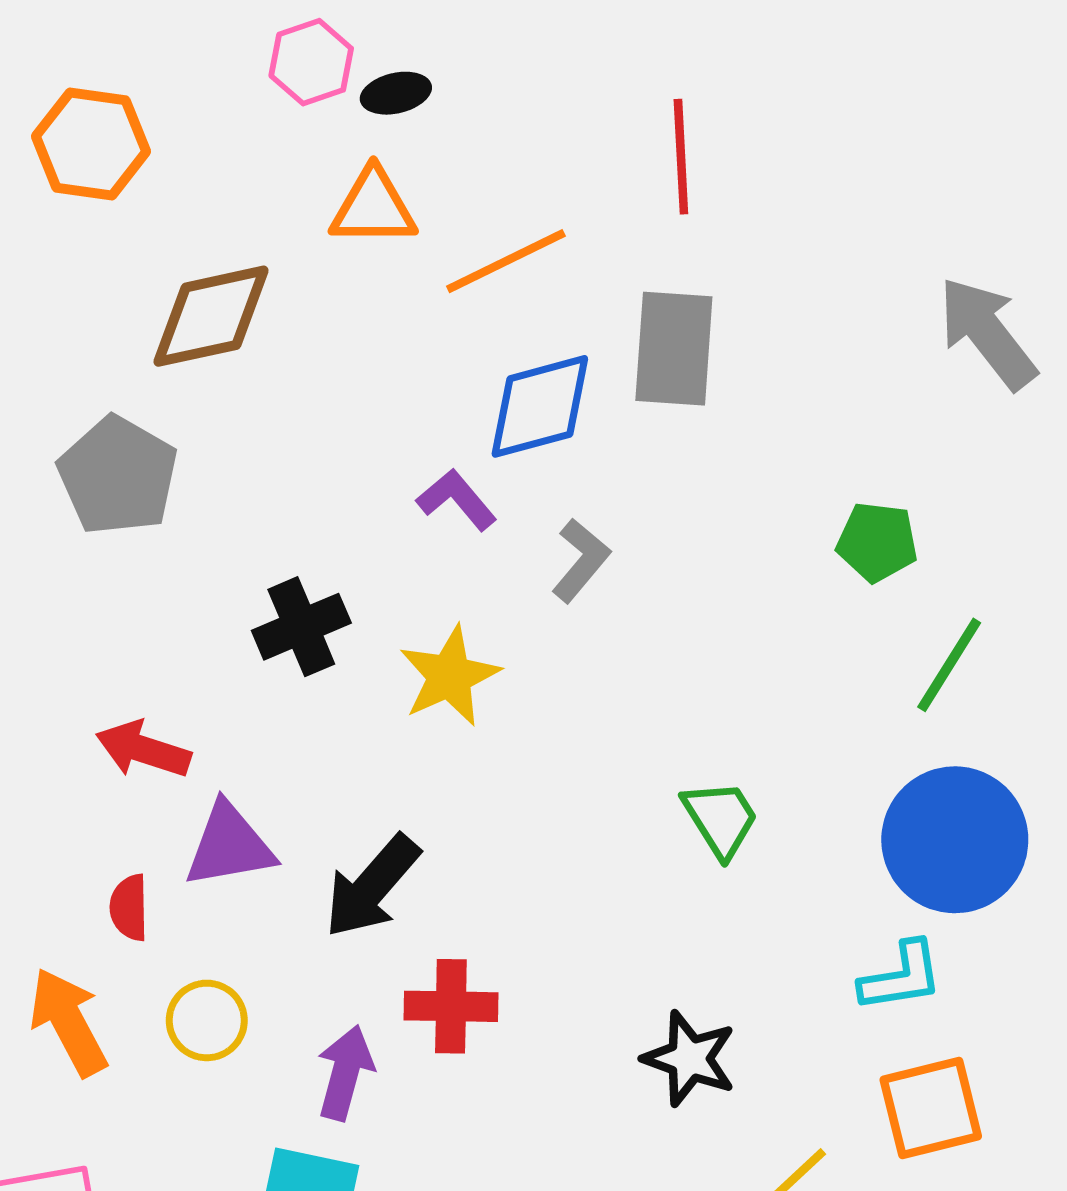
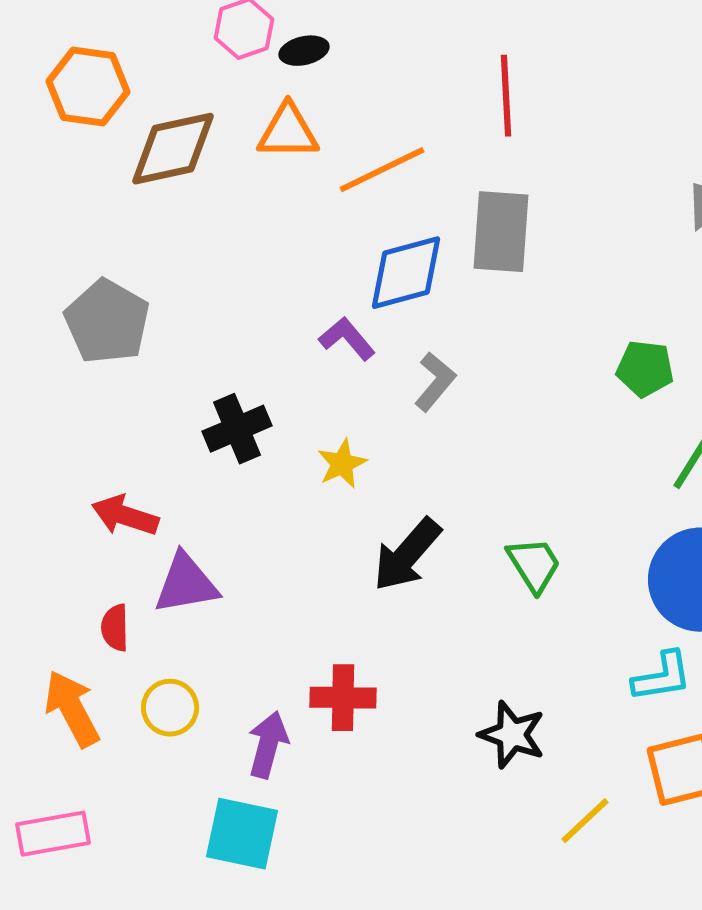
brown diamond: (211, 316) -> (173, 149), moved
yellow star: (450, 676) -> (342, 464), size x0.7
black arrow: (372, 886) -> (407, 555), moved

